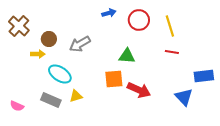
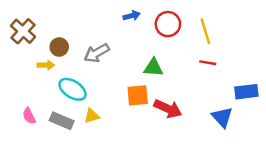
pink semicircle: (17, 106) -> (29, 116), moved, turned 40

